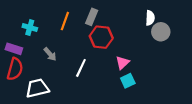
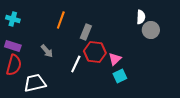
gray rectangle: (92, 17) -> (86, 32), moved
cyan cross: (30, 28) -> (13, 19), moved
red hexagon: (101, 37) -> (95, 52), moved

